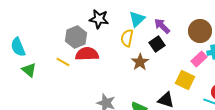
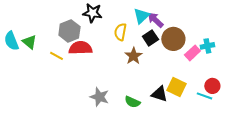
cyan triangle: (137, 19) -> (141, 16), moved
brown circle: (200, 31) -> (173, 39), moved
green triangle: (29, 70) -> (29, 42), moved
yellow square: (185, 80) -> (176, 87), moved

